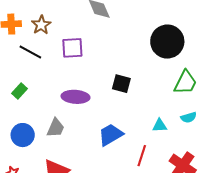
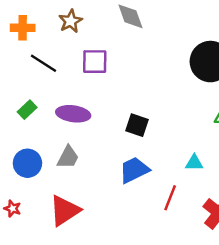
brown star: (41, 25) -> (70, 21), moved
black square: (121, 84) -> (137, 125), moved
purple ellipse: (75, 97) -> (73, 114), moved

